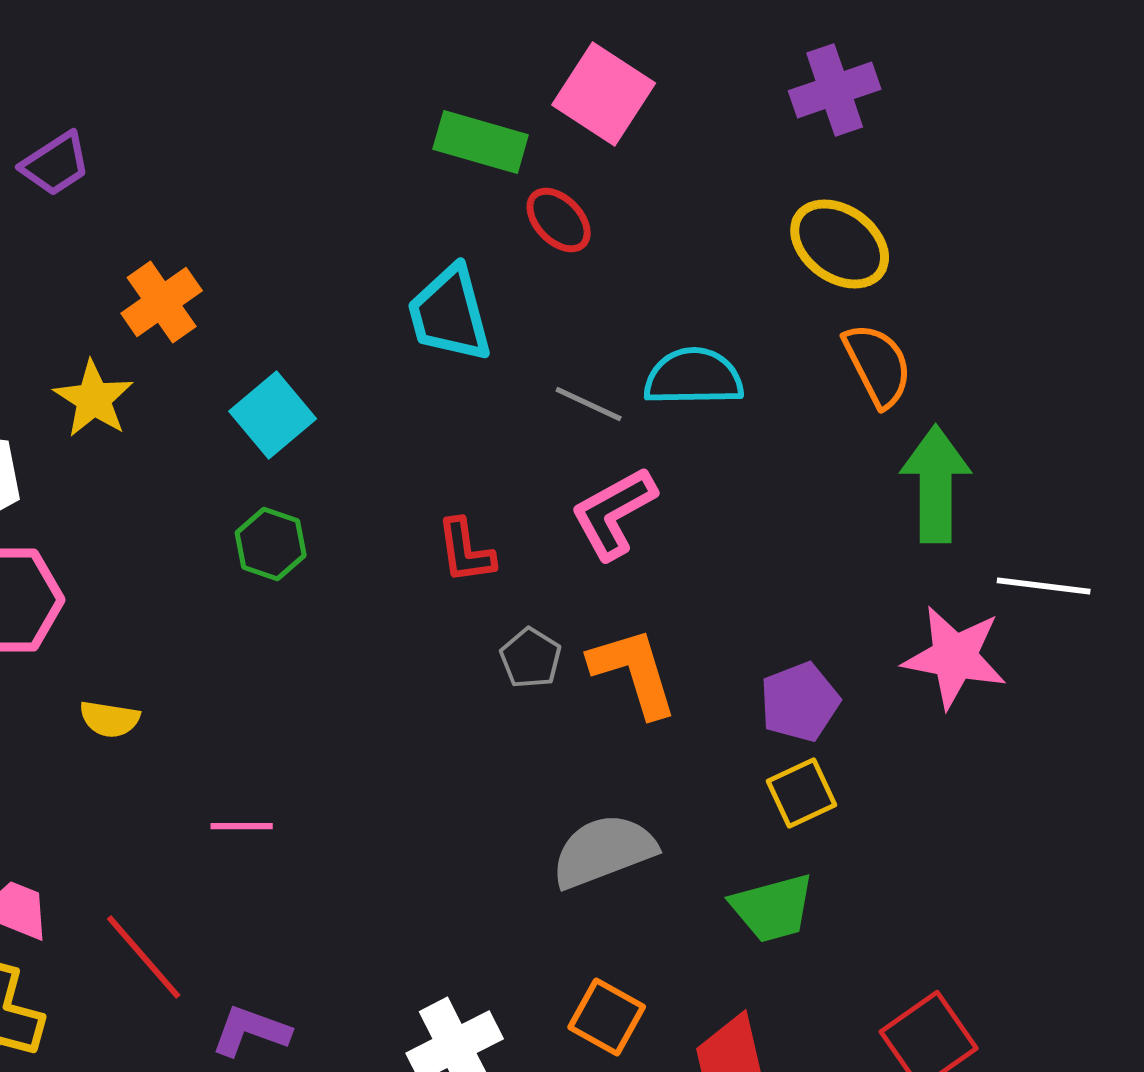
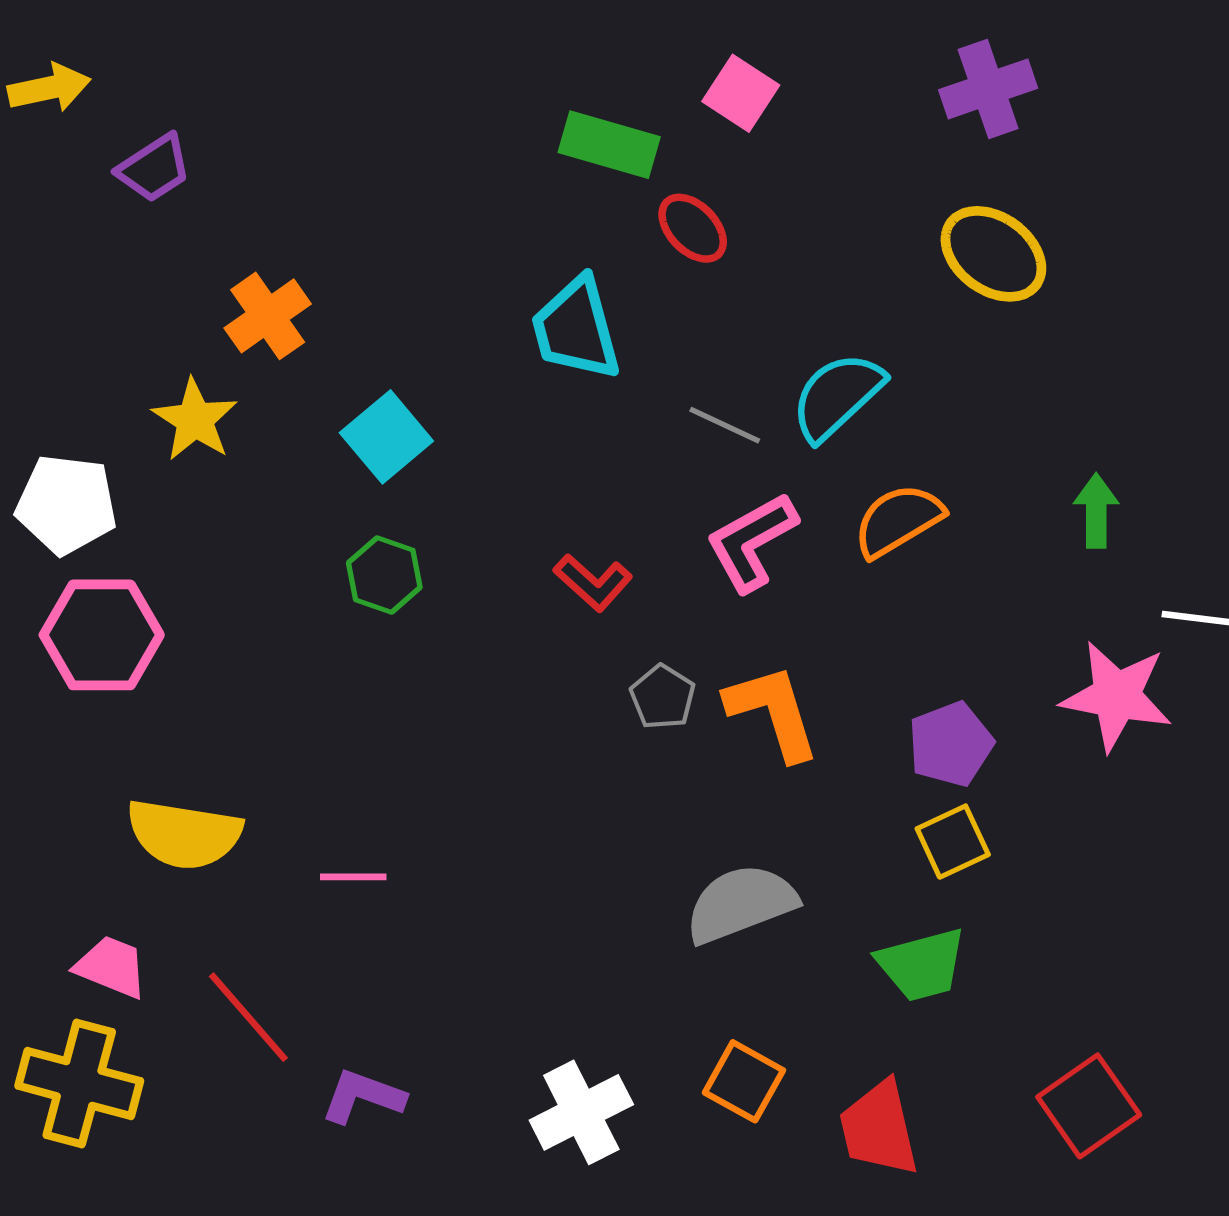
pink square: (604, 94) -> (741, 93), size x0.7
orange semicircle: (878, 365) -> (898, 520), moved, turned -94
cyan semicircle: (694, 377) -> (837, 396), turned -42
green arrow: (936, 484) -> (1096, 511), size x0.6
red L-shape: (466, 551) -> (593, 582), turned -40
yellow semicircle: (110, 719) -> (184, 834), moved, size x1.8

